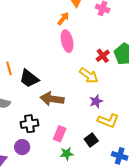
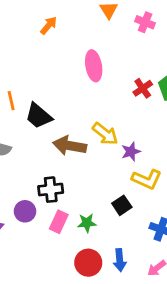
orange arrow: (63, 19) -> (49, 25), moved
yellow arrow: (89, 75) -> (105, 134), moved
black cross: (30, 124) -> (51, 190), moved
pink rectangle: (60, 134) -> (59, 222), moved

